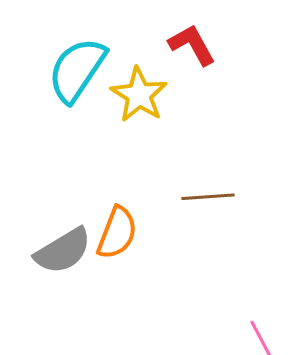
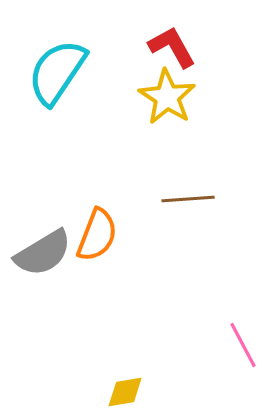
yellow star: (139, 95) -> (167, 97), moved

